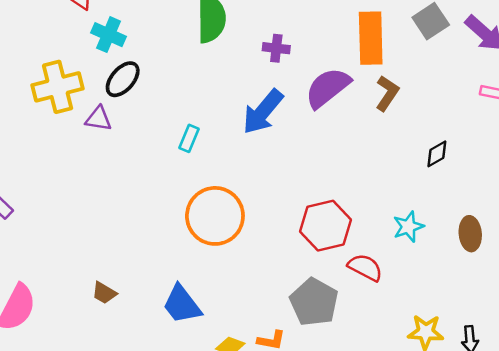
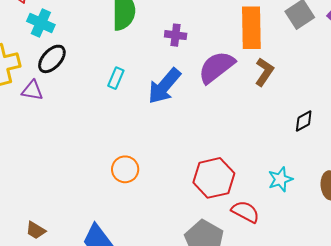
cyan rectangle: (189, 138) -> (116, 78), moved
orange circle: (215, 216) -> (125, 169), size x0.6

